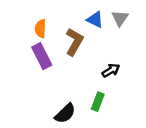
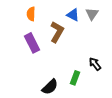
orange semicircle: (40, 29) -> (31, 14), moved
black arrow: (111, 70) -> (95, 64), moved, turned -96

